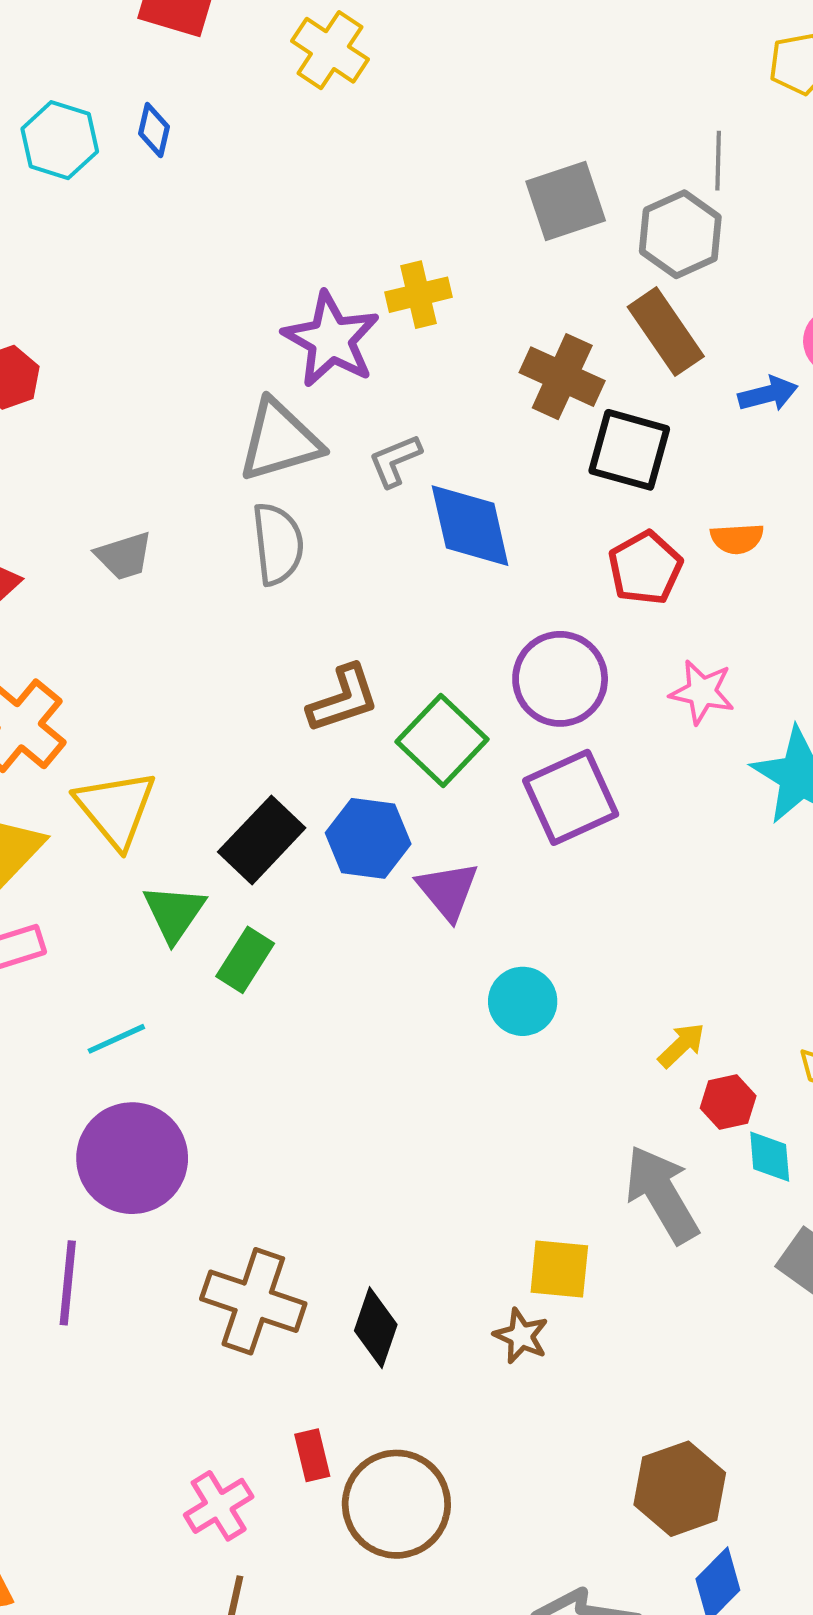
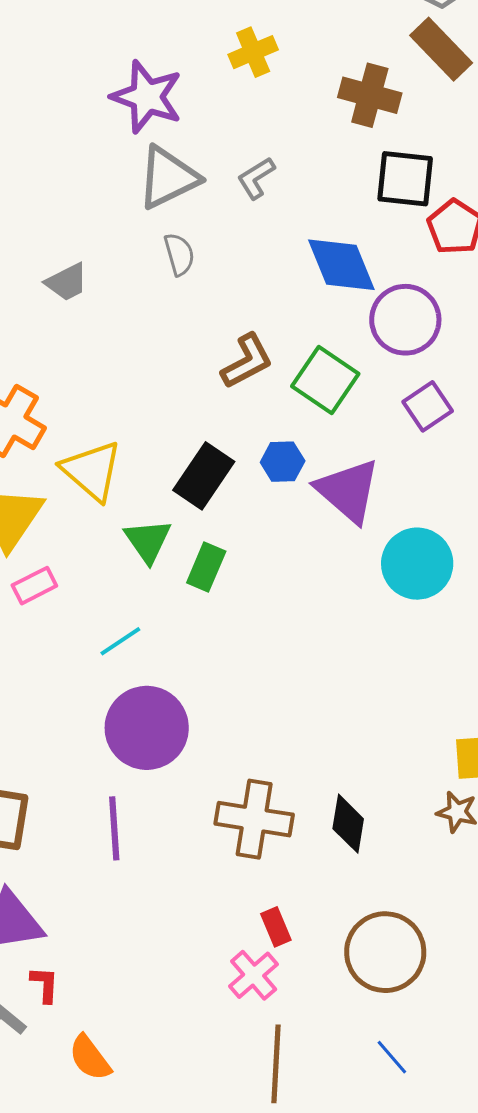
purple star: (331, 339) -> (147, 97), moved
black square: (629, 450) -> (405, 179), moved
blue diamond: (470, 526) -> (341, 265), moved
gray semicircle: (278, 544) -> (179, 254), size x0.7
purple square: (571, 797) -> (428, 406), size x0.7
blue hexagon: (368, 838) -> (283, 462), size x0.7
purple triangle: (448, 891) -> (348, 491), size x1.4
cyan circle: (523, 1001) -> (417, 564), size x1.4
red rectangle: (312, 1455) -> (276, 927), moved

